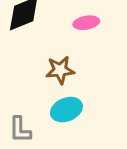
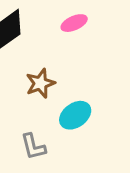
brown star: (60, 70) -> (40, 83), moved

